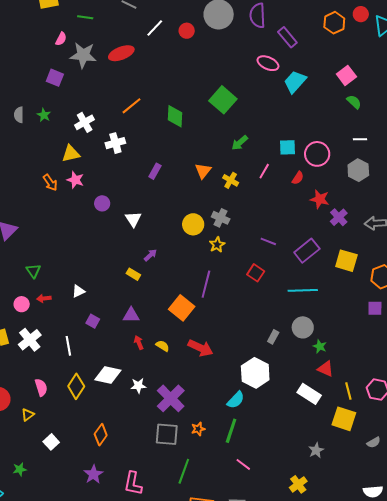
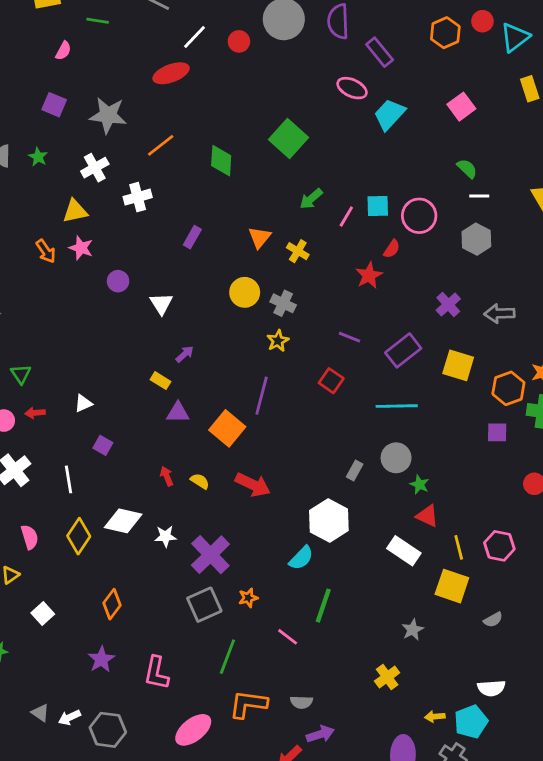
red ellipse: (121, 53) -> (171, 73), moved
gray star: (83, 55) -> (108, 115), moved
green semicircle: (354, 102) -> (467, 169), moved
pink line: (264, 171) -> (346, 217), moved
red star: (320, 199) -> (369, 275), moved, turned 30
yellow circle: (193, 224) -> (245, 292), moved
purple triangle: (131, 315) -> (178, 413), moved
green line: (231, 431) -> (323, 606), moved
gray square: (167, 434) -> (204, 605), turned -30
pink line: (243, 464) -> (288, 637), moved

